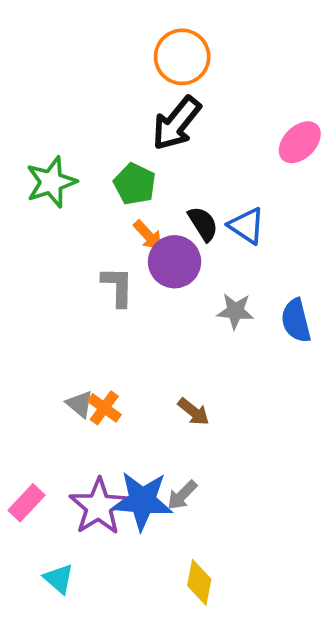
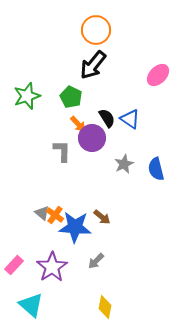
gray star: (235, 311) -> (124, 164), turned -30
blue star: (142, 501) -> (75, 227), moved
cyan triangle: (59, 579) -> (31, 305), size x1.5

